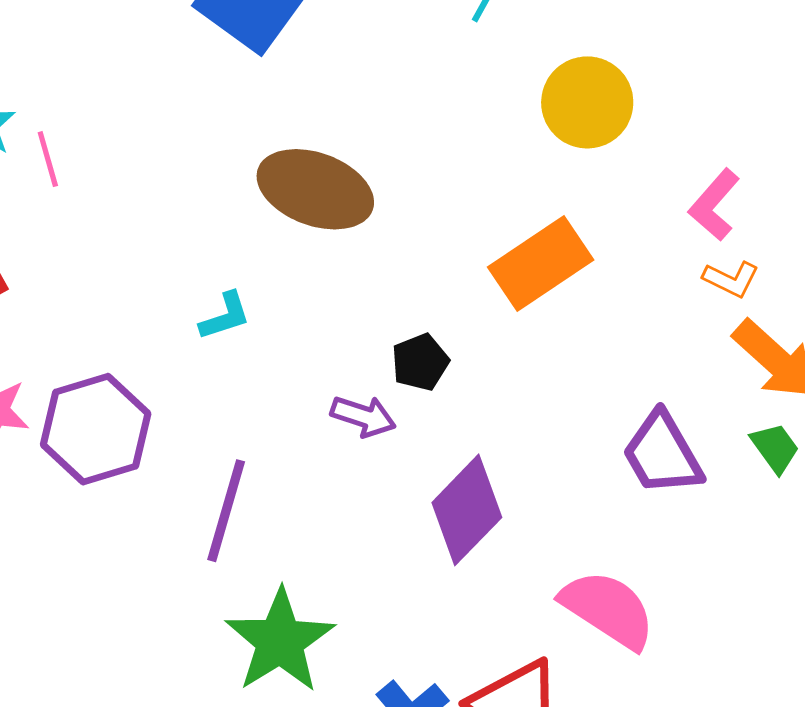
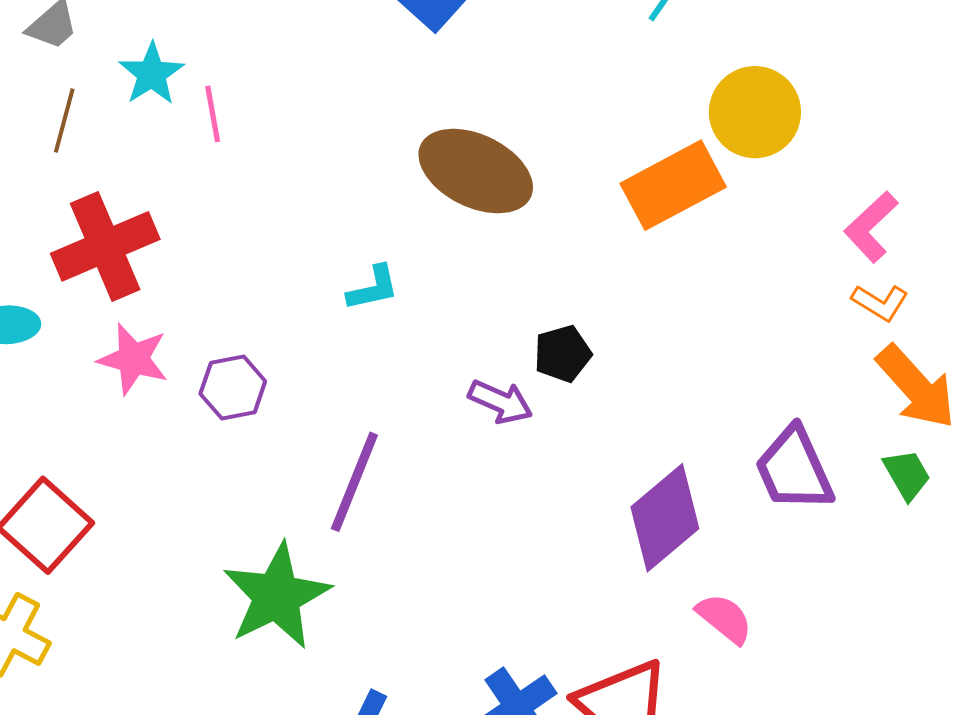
orange rectangle: (541, 264) -> (673, 185), moved
purple hexagon: (96, 429) -> (233, 387), size x0.6
purple diamond: (467, 510) -> (665, 518), moved
pink semicircle: (608, 609) -> (724, 618), size x0.6
green star: (280, 641) -> (277, 596), moved

